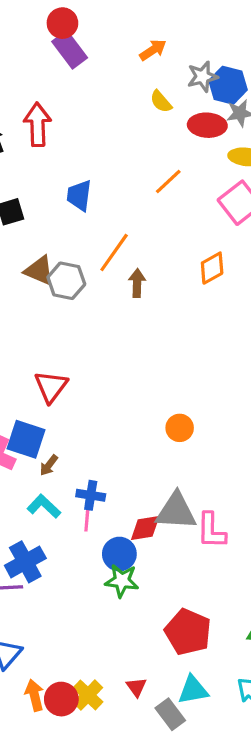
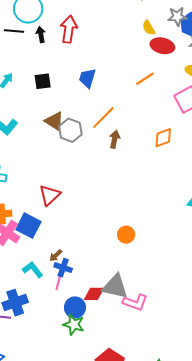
red ellipse: (207, 125) -> (162, 46), moved
brown arrow: (49, 465) -> (56, 255), moved
pink L-shape: (211, 531) -> (135, 302), turned -80

